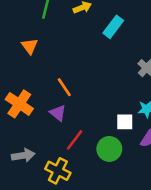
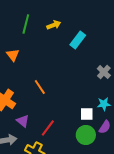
purple triangle: (58, 113) -> (23, 121), moved
green circle: (109, 149) -> (86, 135), moved

